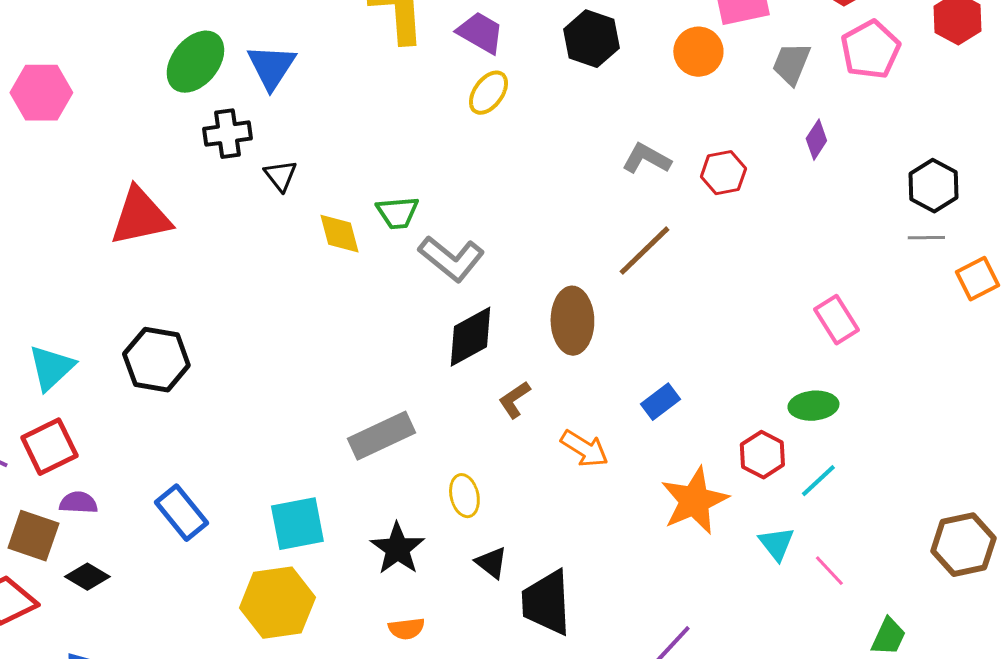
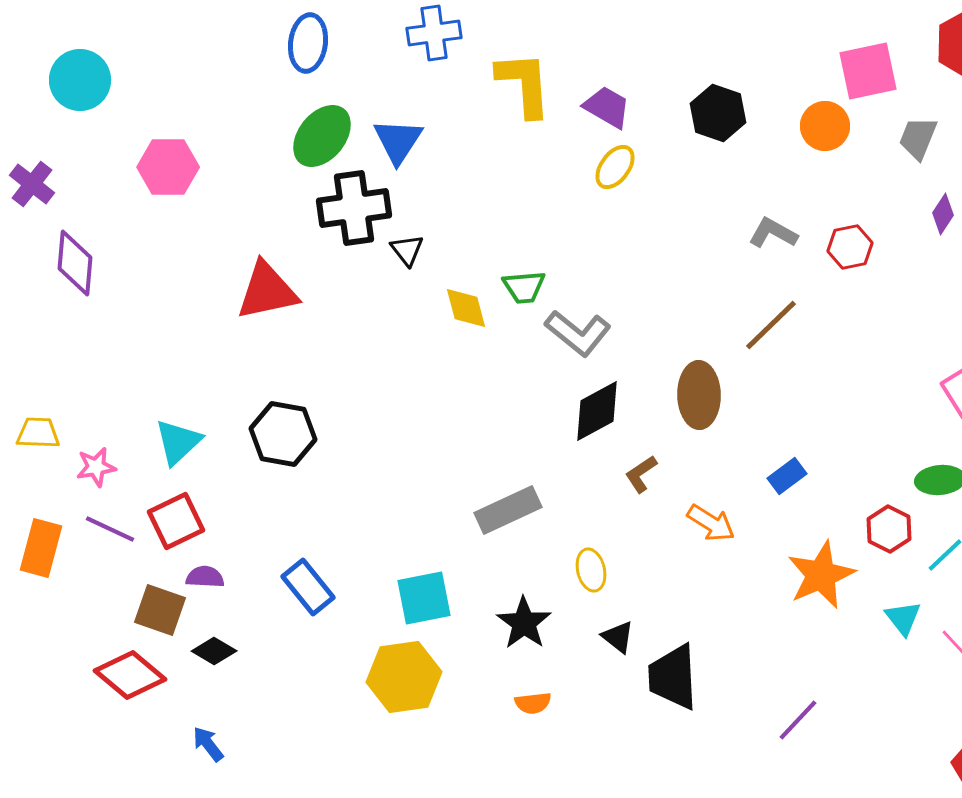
black cross: (227, 134) -> (354, 208), size x1.5

